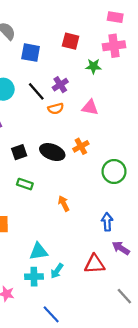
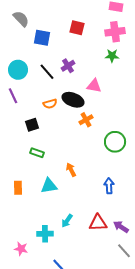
green star: (93, 66) -> (112, 56), moved
orange semicircle: (56, 109) -> (50, 104), moved
black ellipse: (52, 152) -> (73, 100), moved
purple arrow: (121, 248) -> (121, 227), moved
cyan triangle: (39, 251) -> (49, 186), moved
cyan arrow: (57, 271) -> (67, 221), moved

